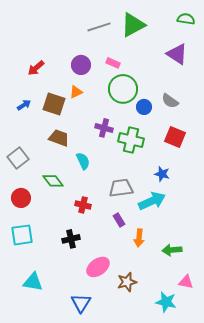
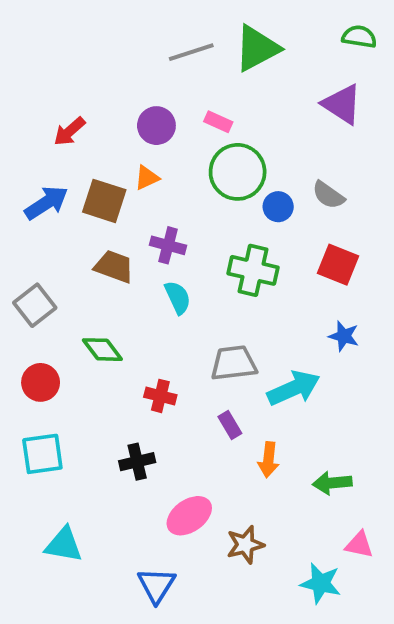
blue arrow: (24, 105) -> (46, 203), size x1.6
purple cross: (104, 128) -> (168, 245), moved
cyan semicircle: (83, 161) -> (178, 297), moved
blue star: (162, 174) -> (344, 336), moved

